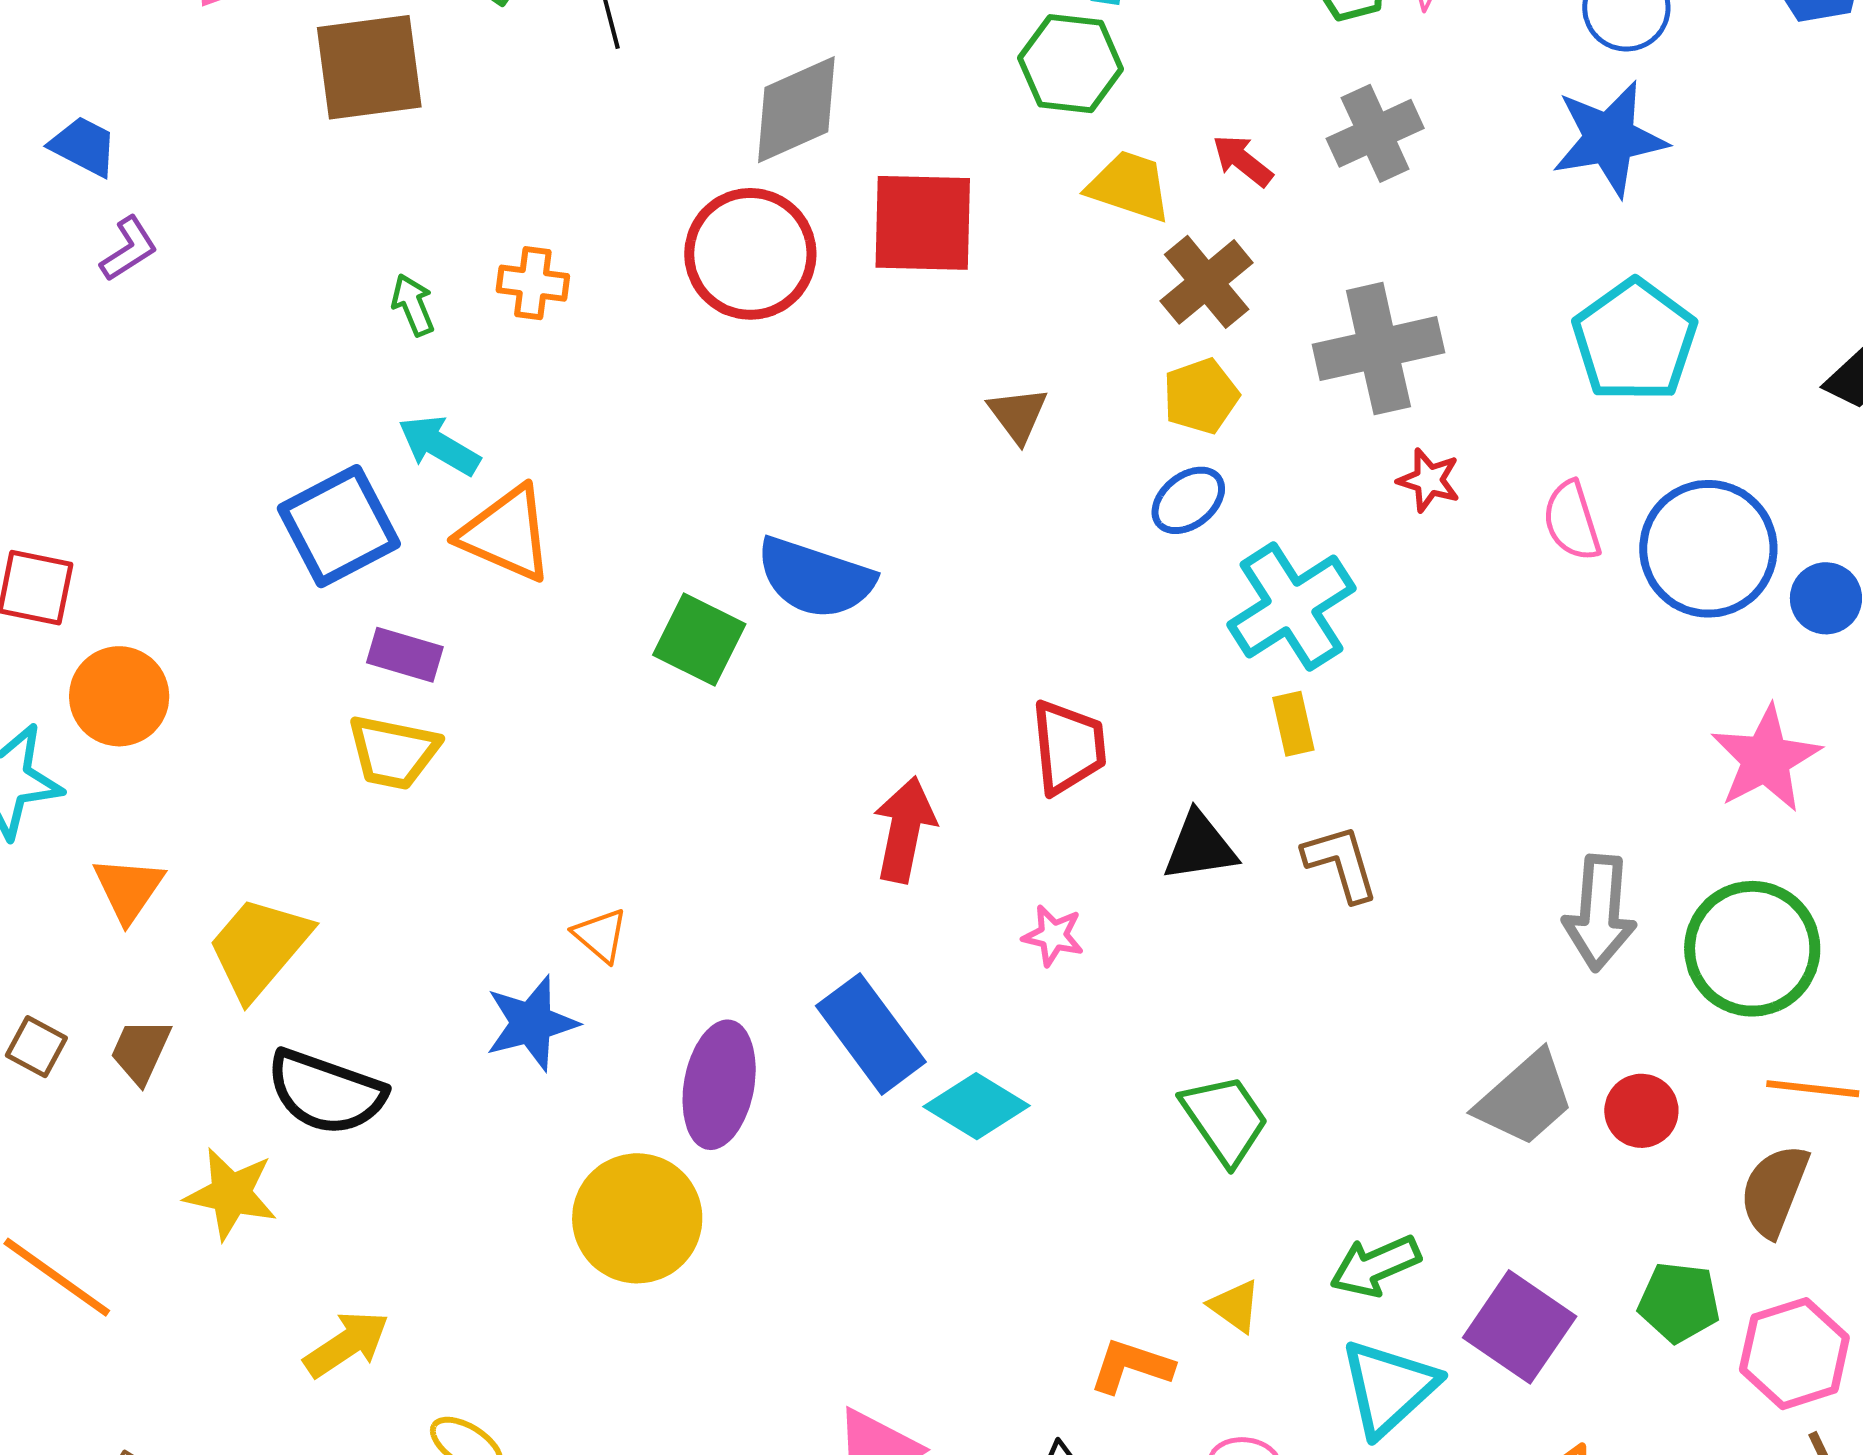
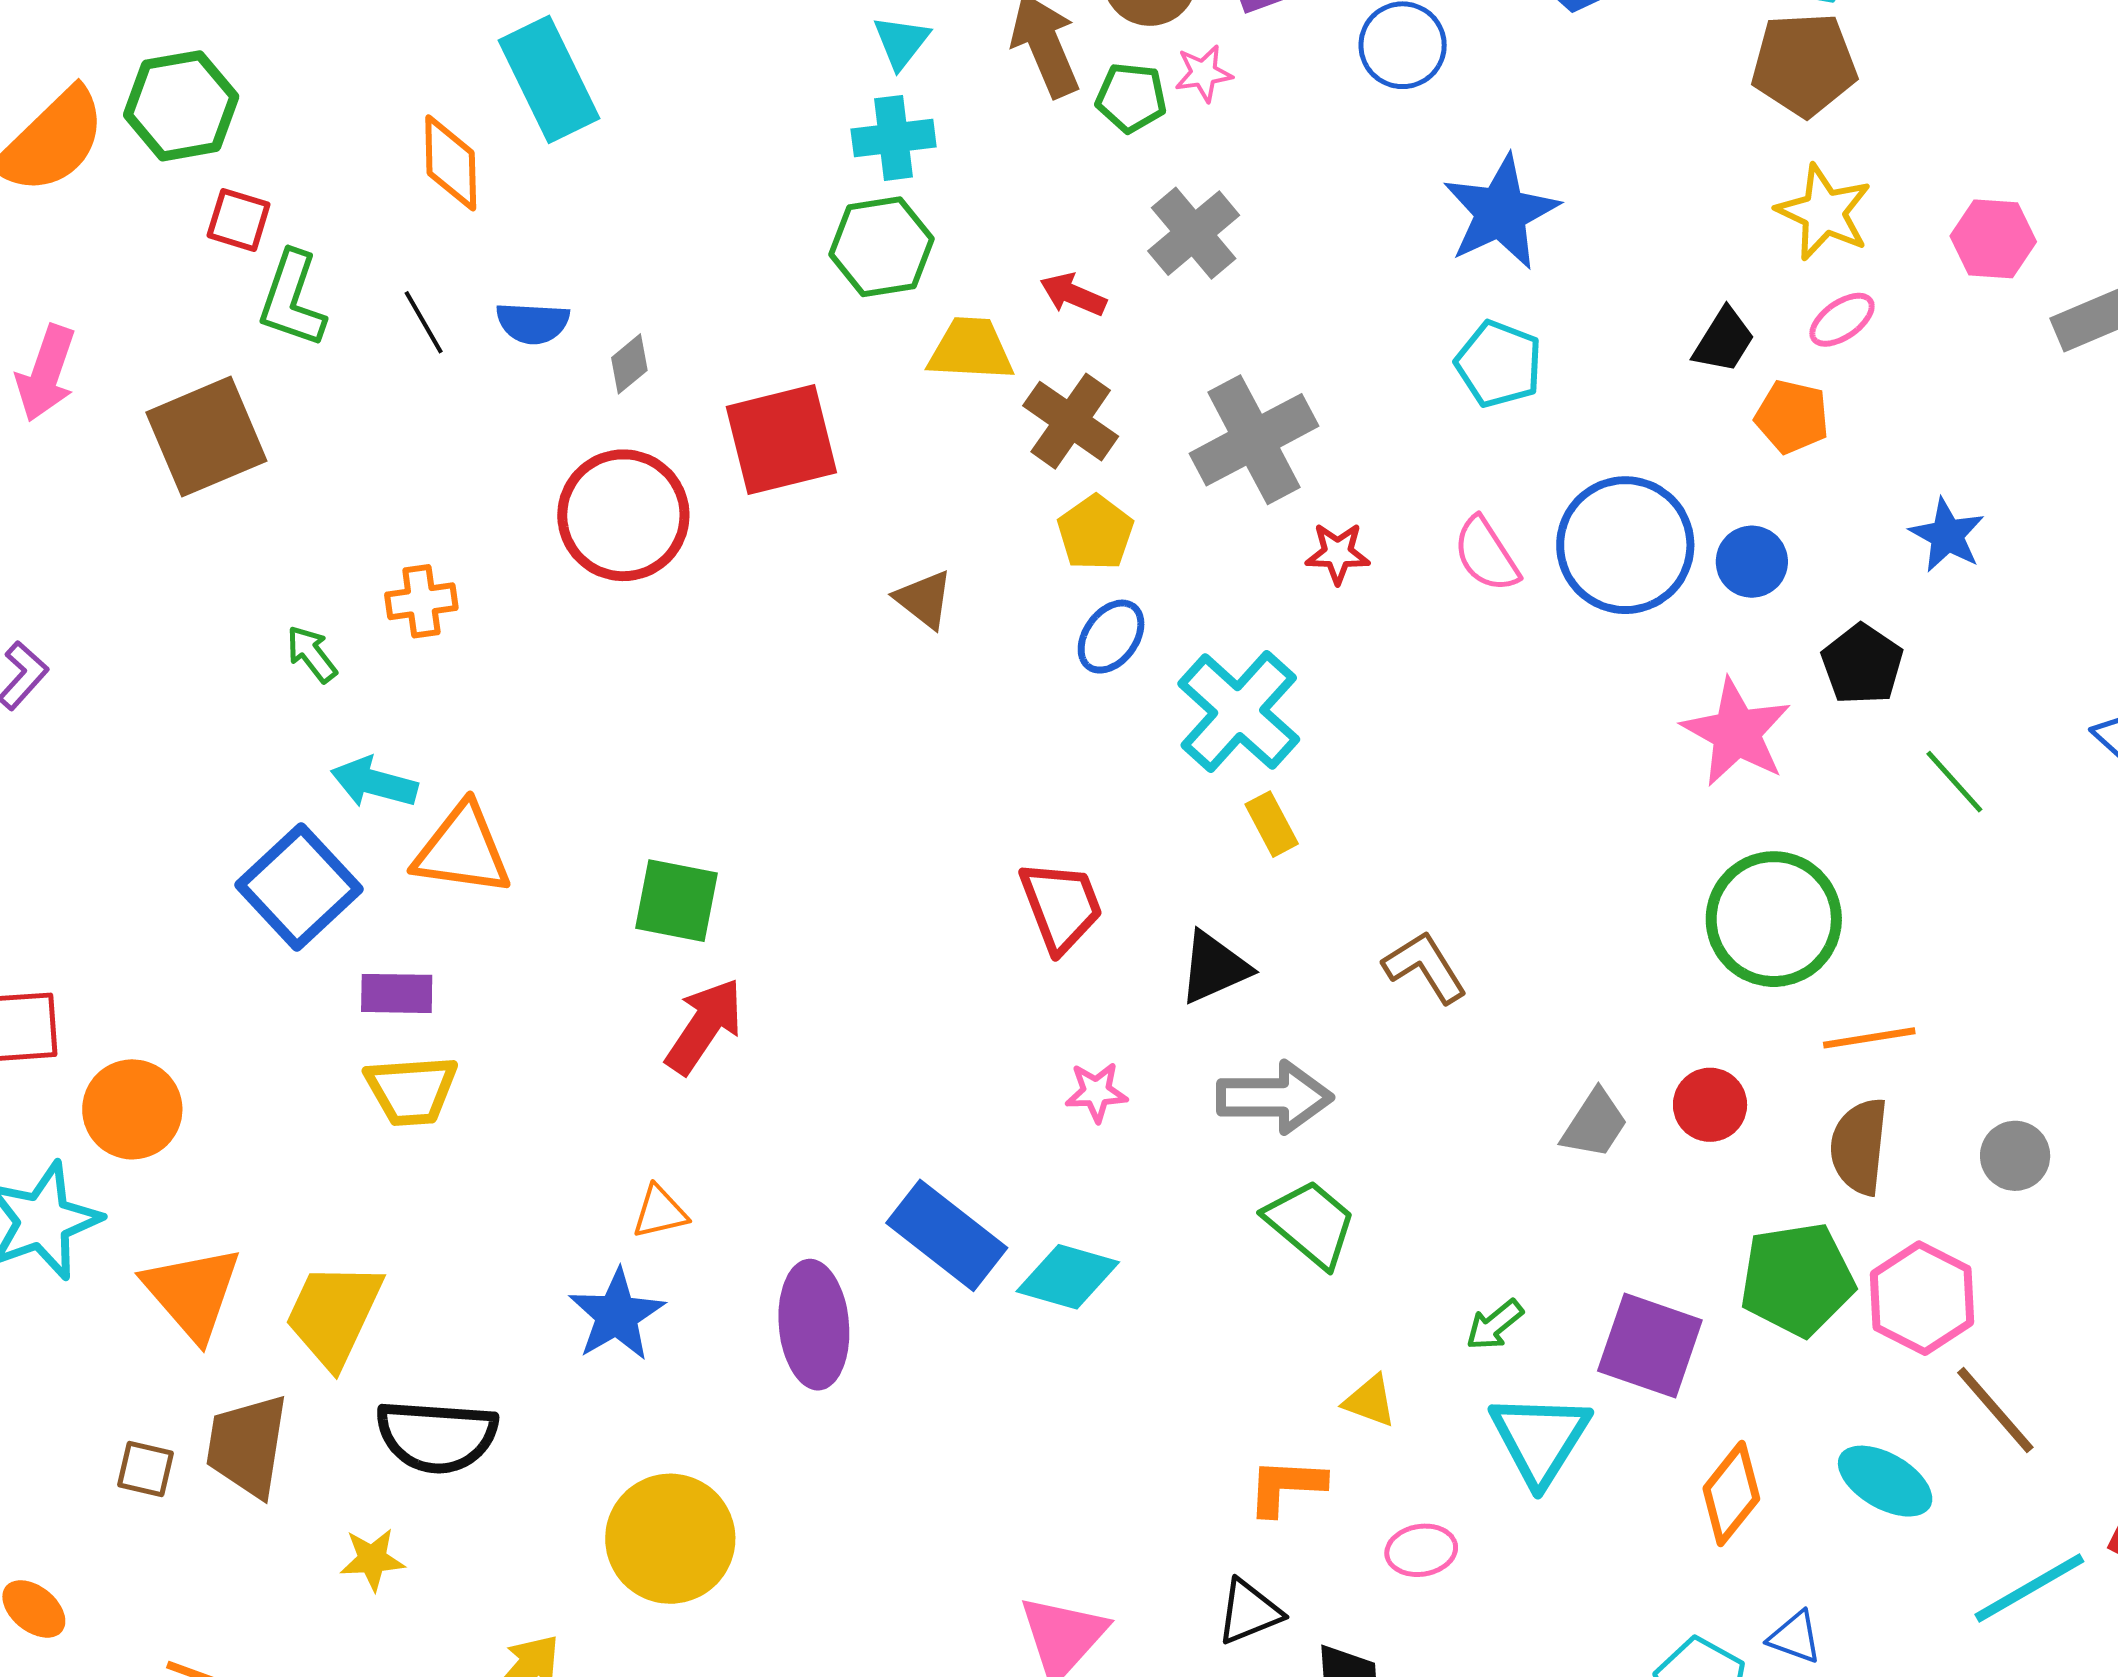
gray diamond: (796, 110) -> (629, 364), size x0.5
blue star: (1609, 139) -> (1501, 212), moved
cyan pentagon: (1635, 341) -> (1499, 364), size x0.7
blue semicircle: (815, 578) -> (533, 323), moved, size x0.6
red arrow: (905, 830) -> (704, 1026), moved, turned 38
brown L-shape: (1341, 863) -> (1425, 967), moved
orange triangle: (128, 889) -> (192, 1293), size x1.4
gray arrow: (1600, 913) -> (1275, 1097), moved, turned -79
orange triangle: (600, 935) -> (660, 1212), turned -38
brown trapezoid: (141, 1051) -> (247, 1446), size x1.5
gray trapezoid: (1525, 1099) -> (1595, 1124), size x0.7
yellow star: (231, 1194) -> (372, 1559), size x0.7
yellow circle: (637, 1218) -> (670, 1539), moved
green arrow: (1375, 1266) -> (1495, 1325), size x0.7
green pentagon: (1679, 1302) -> (1797, 1279), size x1.4

